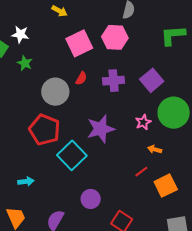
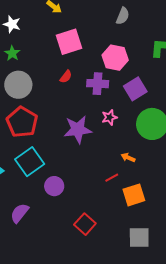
pink hexagon: (115, 37) -> (115, 58), moved
gray circle: (55, 92) -> (18, 85), moved
pink star: (143, 122) -> (109, 117), moved
cyan square: (72, 155) -> (30, 162), moved
purple circle: (91, 199) -> (54, 186), moved

